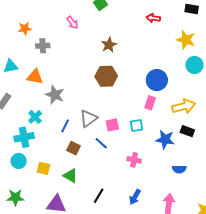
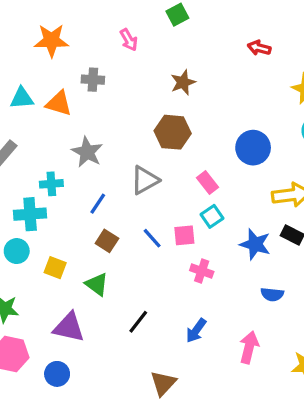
orange star: (25, 29) -> (51, 40), size x1.5
gray cross: (43, 46) -> (93, 80), moved
orange triangle: (35, 77) -> (59, 103), moved
pink rectangle: (150, 103) -> (208, 183), moved, turned -64
cyan cross: (35, 117) -> (51, 184), turned 32
gray triangle: (88, 118) -> (145, 180), moved
pink square: (112, 125) -> (184, 235), moved
cyan square: (136, 125) -> (212, 216), turned -32

